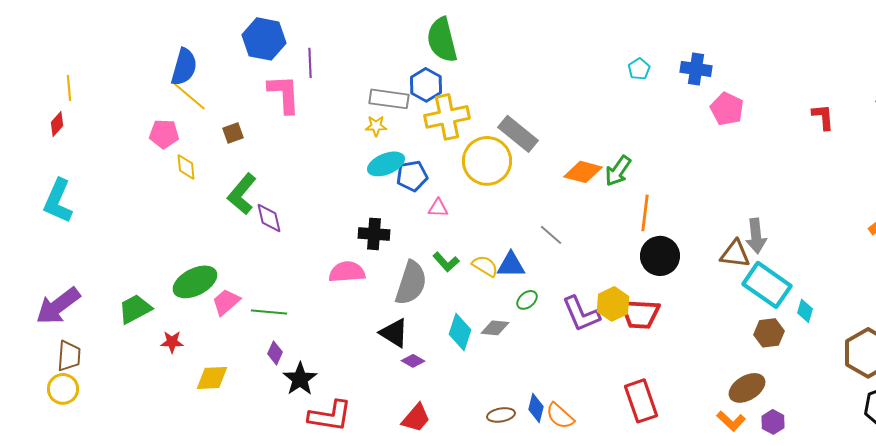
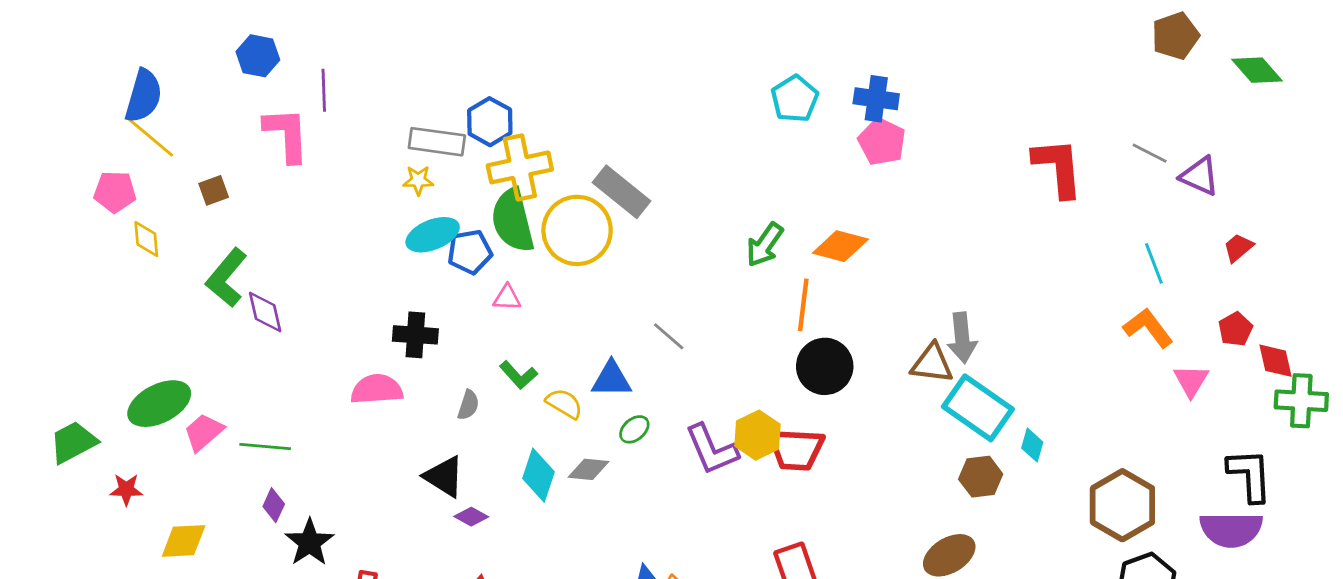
blue hexagon: (264, 39) -> (258, 56), size x0.7
green semicircle: (442, 40) -> (513, 220), moved
cyan pentagon: (639, 69) -> (795, 99), size x1.5
pink pentagon: (727, 109) -> (882, 142), moved
red L-shape: (823, 117) -> (1058, 167), size x1.6
orange diamond: (583, 172) -> (840, 246), moved
yellow semicircle: (485, 266) -> (564, 404), moved
gray semicircle: (411, 283) -> (468, 405), size x0.5

